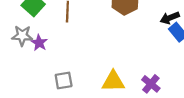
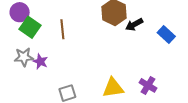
black arrow: (170, 18) -> (134, 24), moved

